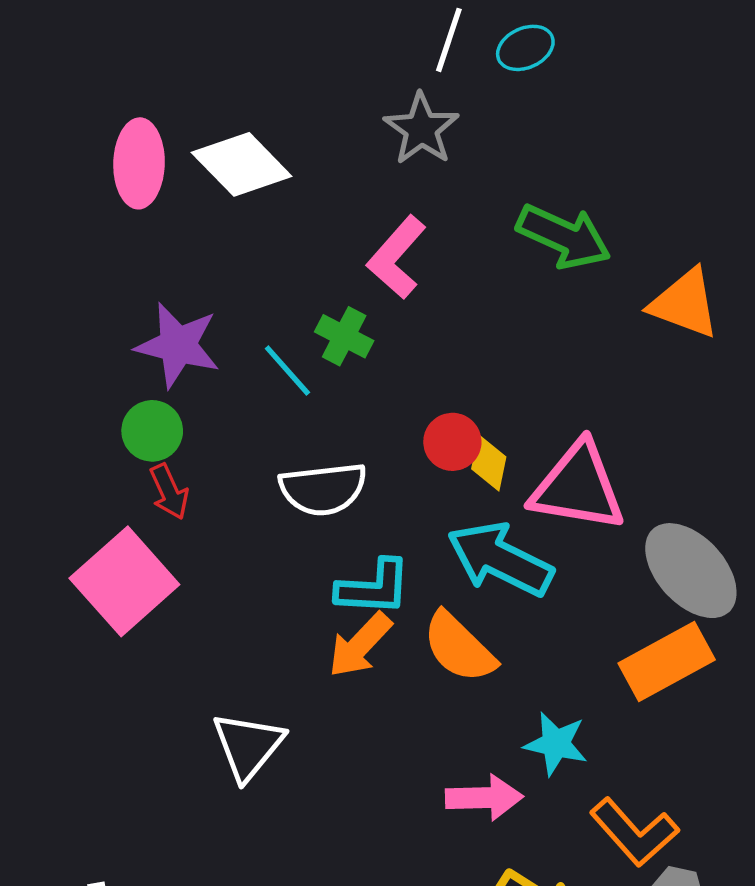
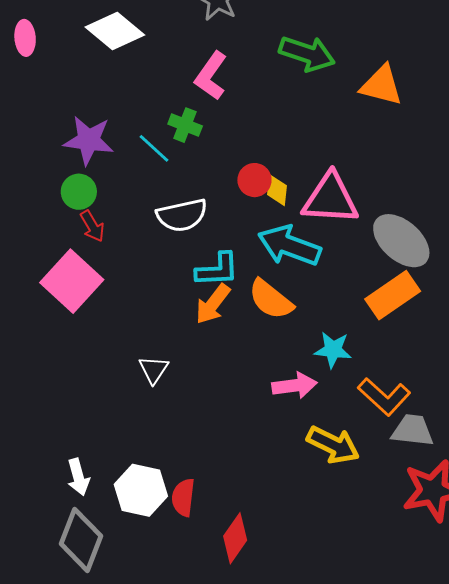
pink ellipse: (139, 163) -> (25, 38), moved, size x0.7
white triangle: (248, 746) -> (154, 370), size x0.7

